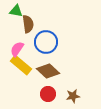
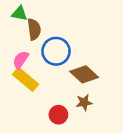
brown diamond: (48, 71) -> (84, 74), moved
brown star: (73, 96) -> (84, 103), moved

